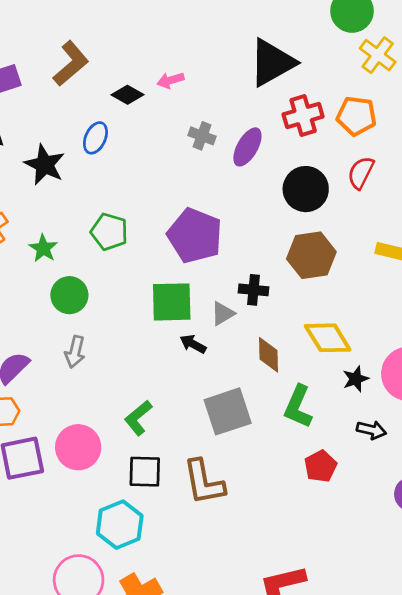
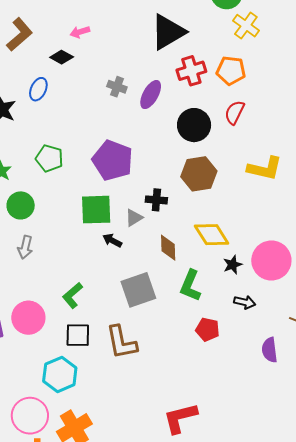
pink arrow: (170, 80) -> (80, 32), moved
red pentagon: (321, 466) -> (208, 329), turned -30

